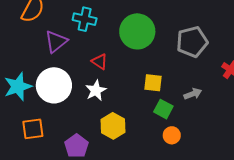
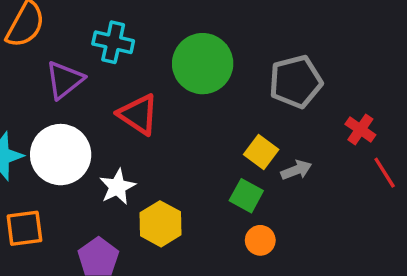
red triangle: (100, 62) -> (138, 114), size x1.5
yellow square: (153, 83) -> (261, 152), moved, turned 30
white star: (96, 90) -> (117, 187), moved

